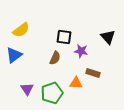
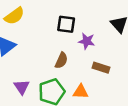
brown semicircle: (55, 58) -> (61, 60), moved
orange triangle: (76, 83) -> (81, 92), moved

